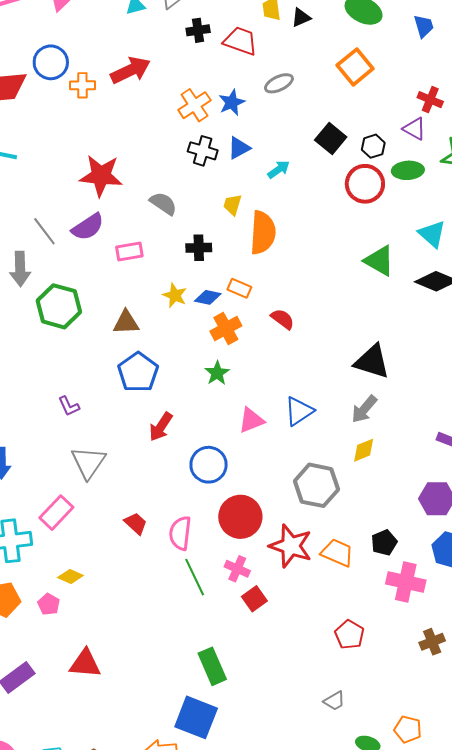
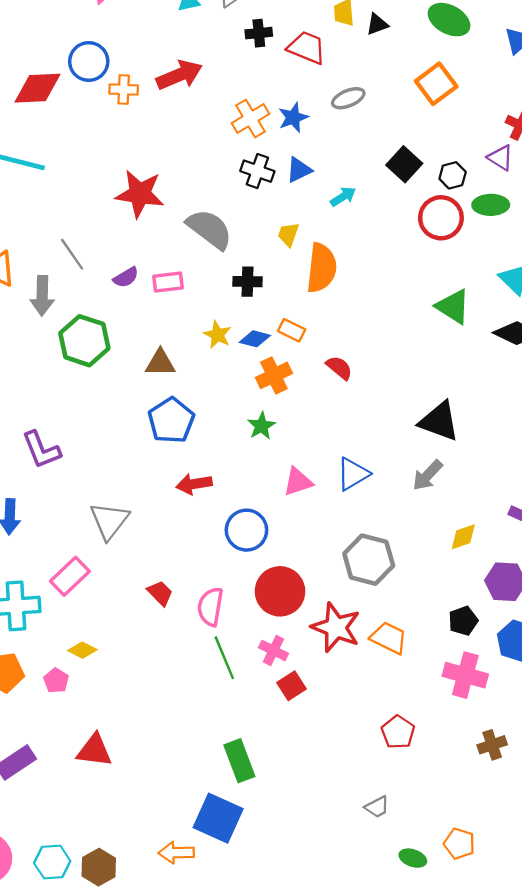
gray semicircle: (163, 203) -> (210, 229), size x1.5
purple semicircle: (88, 227) -> (126, 277), moved, size x0.7
purple L-shape: (69, 406) -> (41, 450), moved, size x1.6
red arrow: (161, 427) -> (194, 484), turned 44
yellow diamond: (364, 450) -> (463, 537), moved
black pentagon: (384, 543) -> (463, 621), moved

